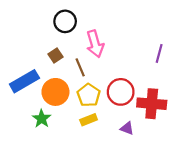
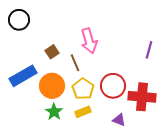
black circle: (65, 21) -> (19, 20), moved
green star: (42, 119) -> (54, 112), moved

